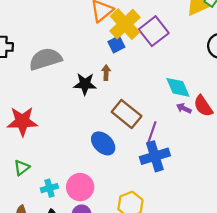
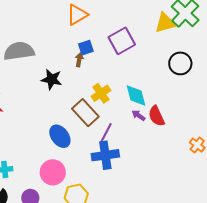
yellow cross: (125, 24) -> (101, 93), moved, size x0.7
brown arrow: (106, 73) -> (79, 60), moved
pink circle: (80, 187) -> (53, 172), moved

